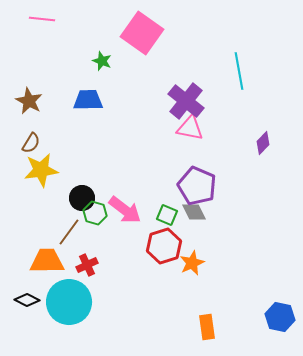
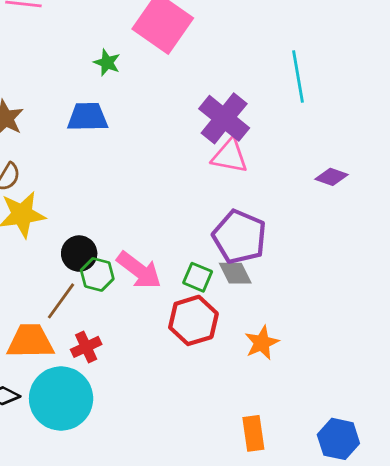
purple diamond: (263, 143) -> (331, 177), turned 65
orange star: (192, 263) -> (262, 343), moved
blue hexagon: (280, 317) -> (338, 439), moved

